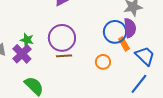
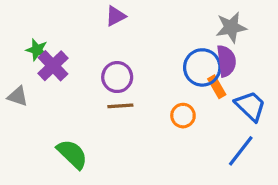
purple circle: (62, 38) -> (117, 77), size x0.7
green star: (27, 40) -> (37, 50), moved
purple cross: (22, 54) -> (53, 66), moved

